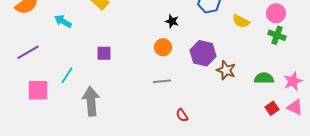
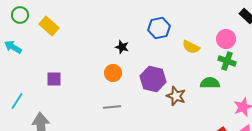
green semicircle: (264, 78) -> (210, 83), moved

